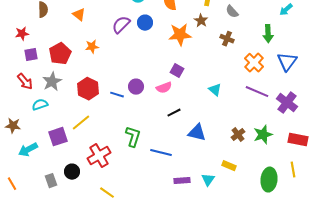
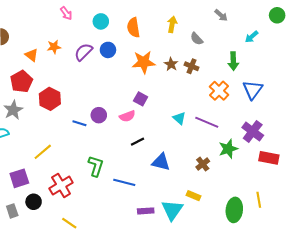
orange triangle: (79, 15) -> (32, 55), moved
brown star: (201, 21) -> (171, 64), moved
orange star: (92, 47) -> (54, 47), moved
red hexagon: (88, 89) -> (50, 99), moved
purple line: (257, 92) -> (207, 122), moved
green star: (263, 135) -> (228, 149), moved
purple square: (58, 137) -> (19, 178), moved
red rectangle: (298, 140) -> (269, 158), moved
cyan triangle: (208, 180) -> (172, 210), size x1.6

